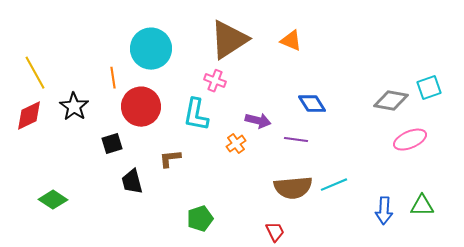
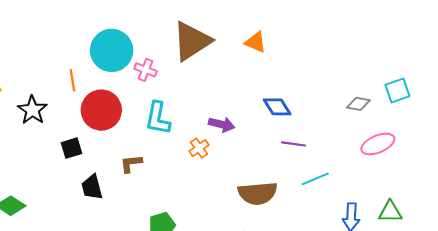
pink cross: (215, 81) -> (145, 70), moved
gray diamond: (391, 101) -> (358, 104), size x0.7
purple line: (296, 140) -> (294, 144), moved
cyan line: (334, 185) -> (315, 179), moved

